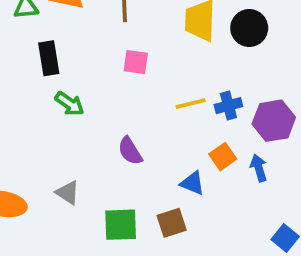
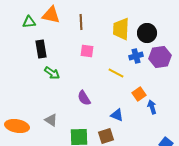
yellow line: (191, 104) -> (116, 73), turned 42
blue cross: (228, 106) -> (136, 56), moved
purple hexagon: (274, 121) -> (160, 57), moved
orange square: (223, 157) -> (139, 94), moved

